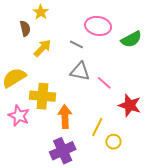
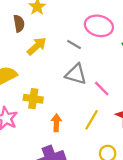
yellow cross: (43, 96) -> (33, 99), size x0.7
orange arrow: (65, 117) -> (56, 123), size x0.7
yellow line: (97, 127) -> (92, 120), moved

